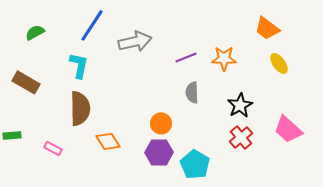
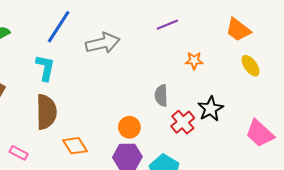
purple line: (186, 57) -> (167, 25), moved
orange star: (224, 58) -> (194, 61), size x0.7
red cross: (241, 137) -> (183, 122), moved

